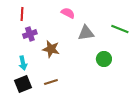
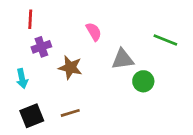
pink semicircle: (68, 13) -> (94, 32), moved, turned 32
gray triangle: (86, 33) -> (123, 59), moved
cyan arrow: (23, 63) -> (22, 79), moved

